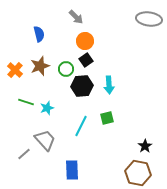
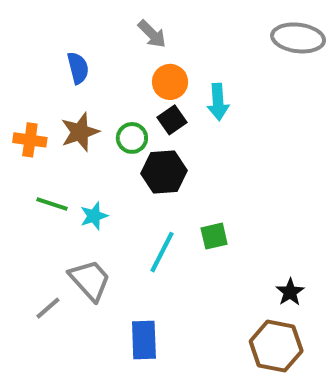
orange cross: (15, 70) -> (30, 140), turned -35
cyan arrow: (109, 85) -> (218, 102), moved

